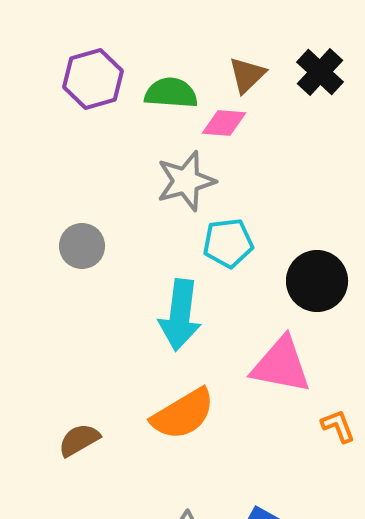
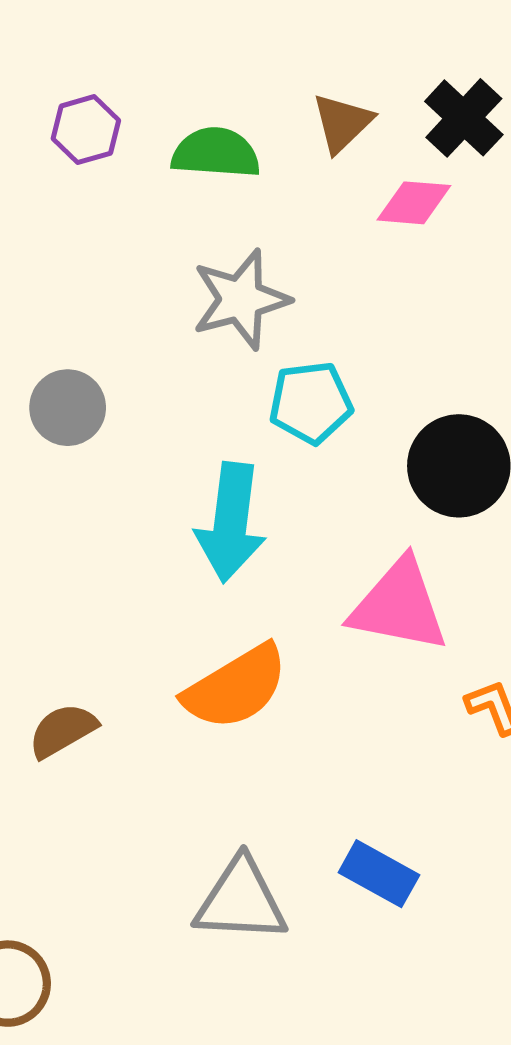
purple hexagon: (93, 79) -> (86, 130), size x0.7
pink diamond: (224, 123) -> (414, 203), moved

